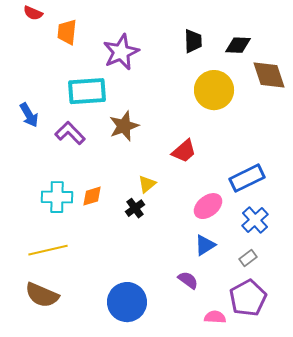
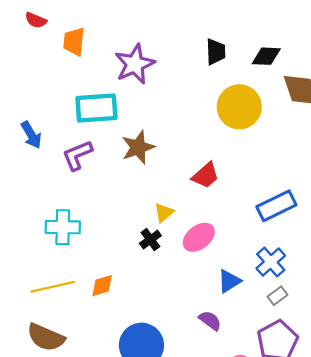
purple L-shape: (70, 133) -> (77, 155), turned -68
orange diamond: (92, 196) -> (102, 286), moved
pink ellipse: (208, 206) -> (199, 237), moved
blue cross: (255, 220) -> (271, 262), moved

